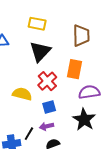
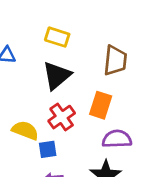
blue square: (49, 107) -> (48, 149), moved

